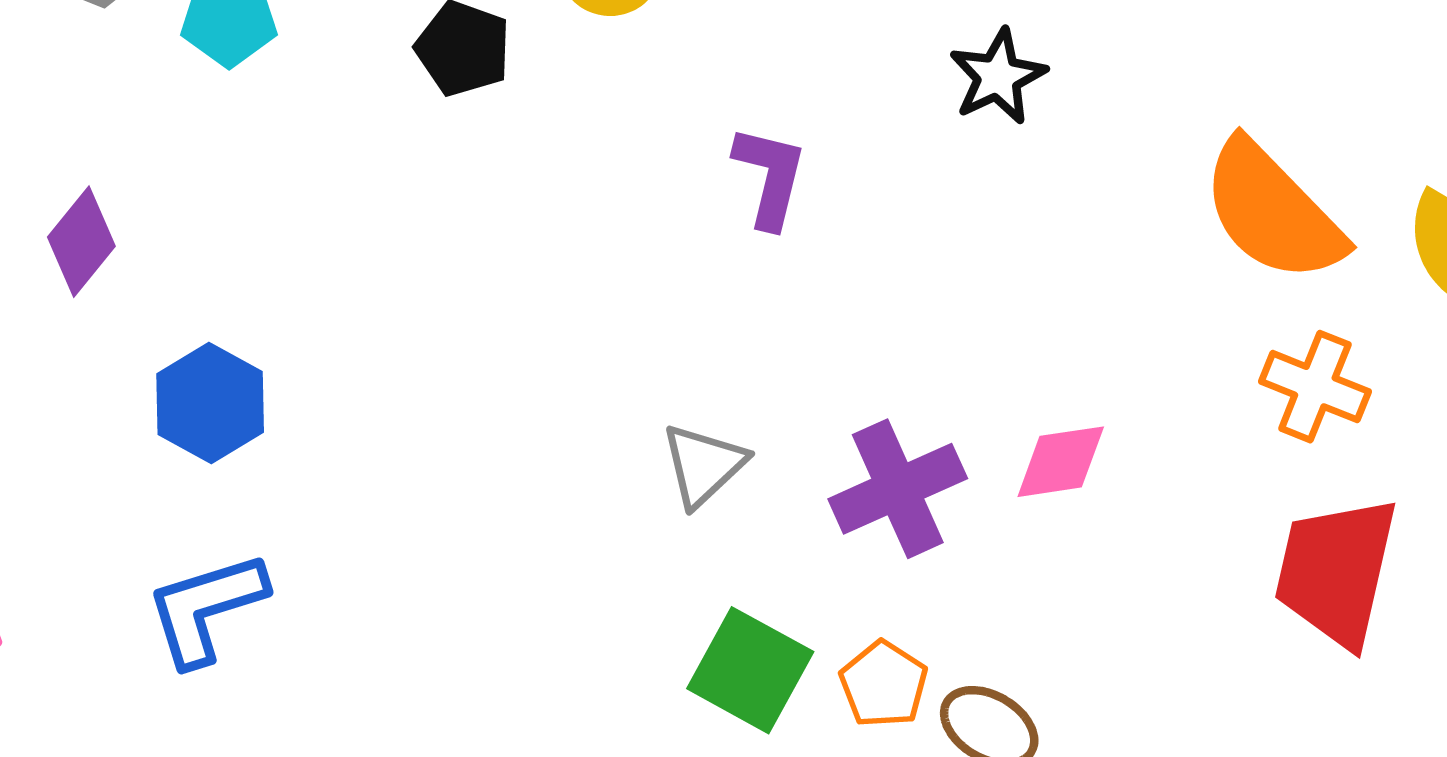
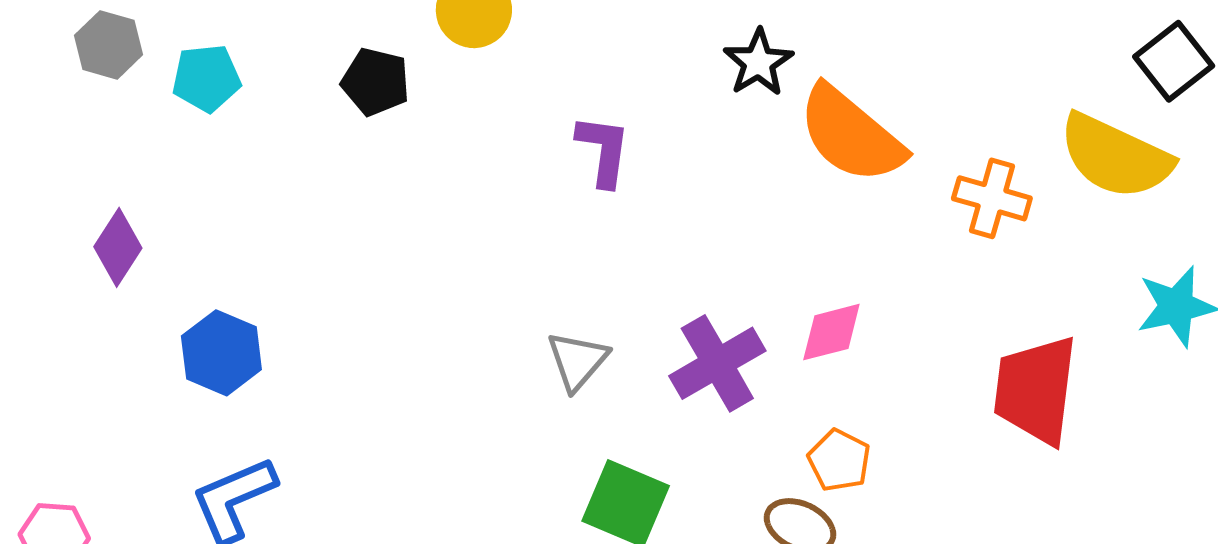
orange semicircle: (1273, 212) -> (851, 135), moved
orange cross: (1315, 387) -> (992, 198), moved
orange pentagon: (884, 684) -> (839, 460), moved

